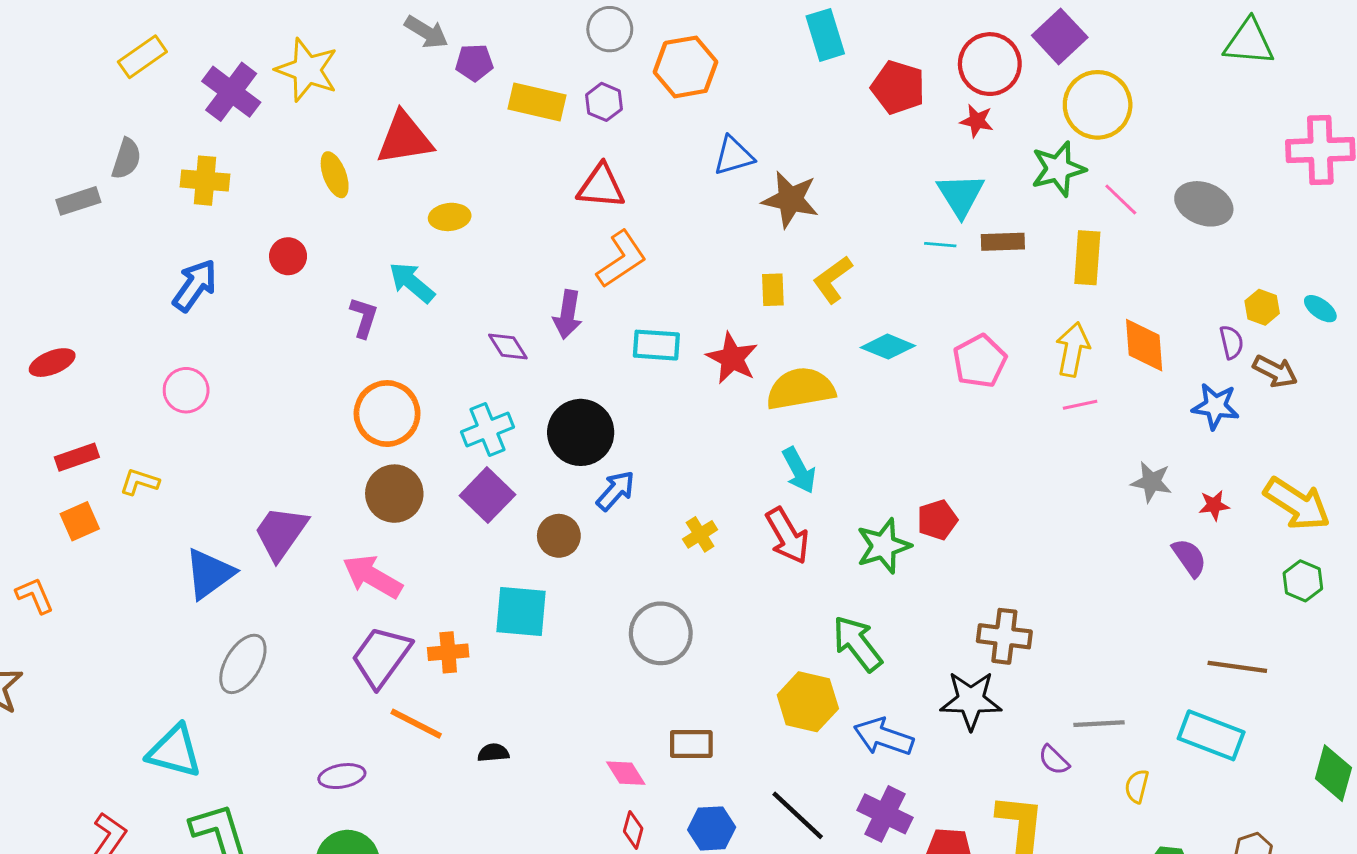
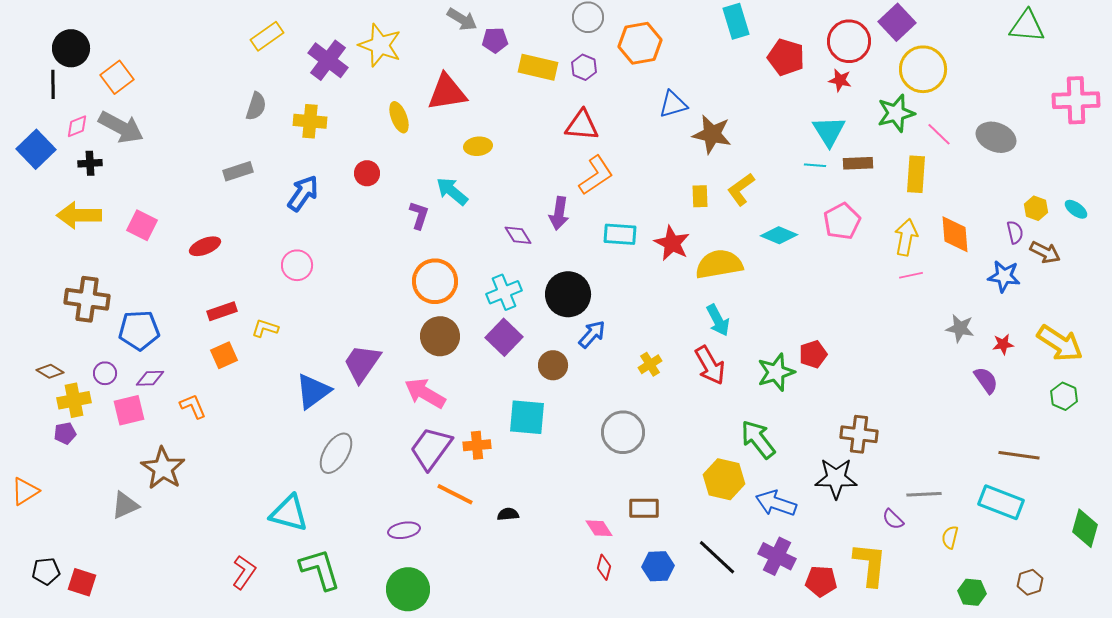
gray rectangle: (78, 201) -> (238, 171), moved
pink pentagon: (980, 361) -> (842, 221), moved

